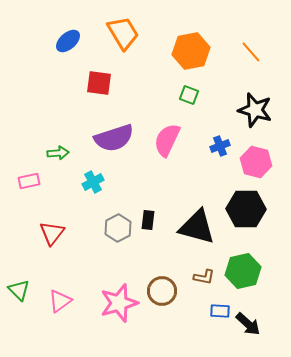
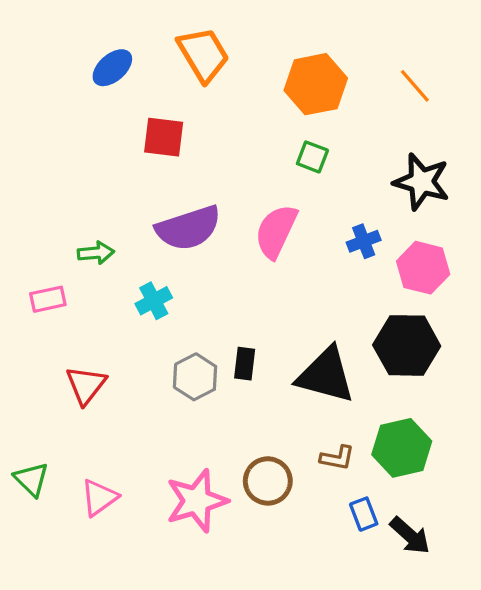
blue rectangle: (220, 311) -> (364, 514), turned 66

